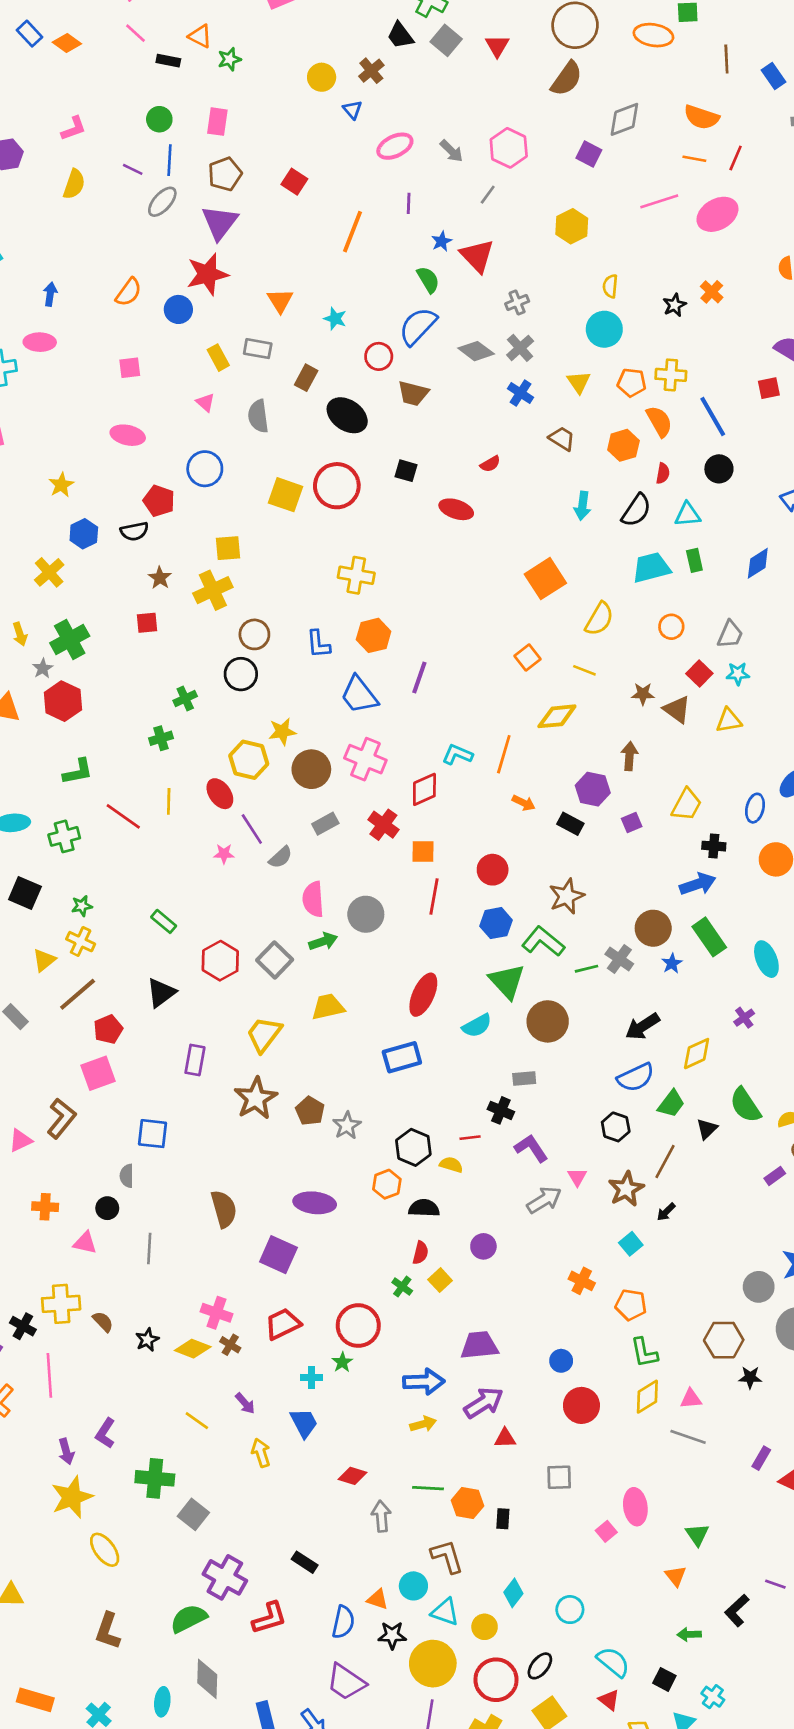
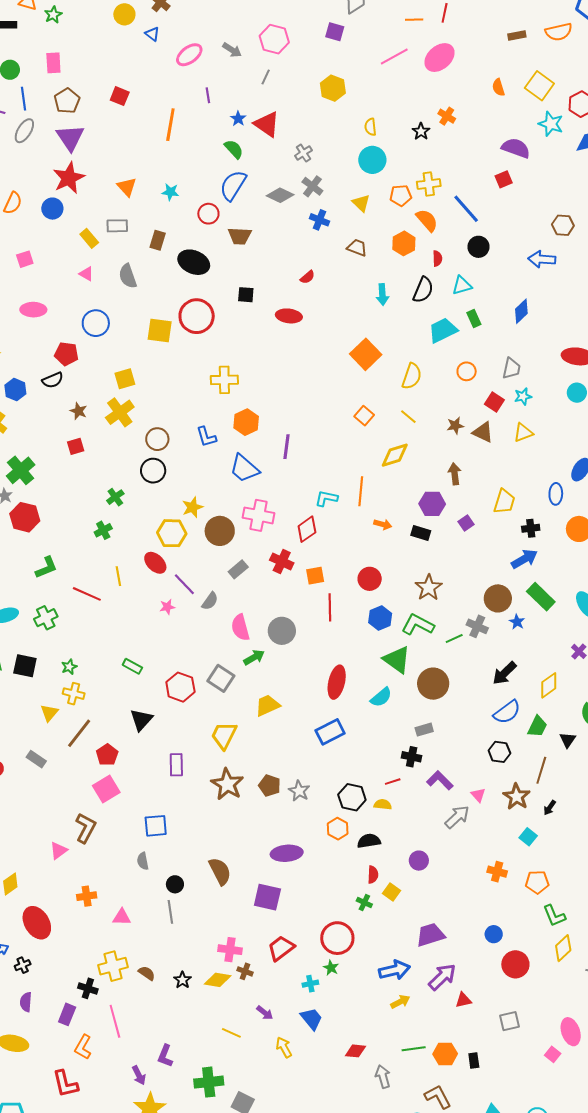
yellow line: (584, 670) -> (408, 417), turned 30
black circle: (107, 1208) -> (175, 884), moved

